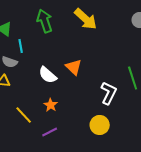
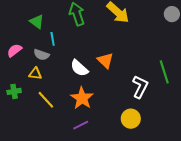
orange star: (51, 105) -> (82, 98), size x1.6
yellow line: (24, 115) -> (46, 100), moved

